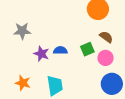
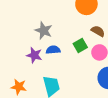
gray star: (22, 31) -> (44, 31), moved, turned 30

